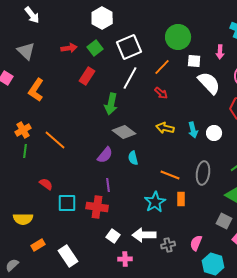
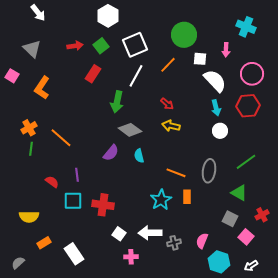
red arrow: (161, 93) -> (167, 104), moved
cyan arrow: (193, 130) -> (216, 108), moved
purple line: (108, 185) -> (77, 175), moved

